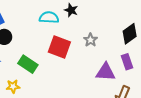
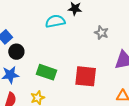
red square: (59, 47) -> (86, 76), moved

